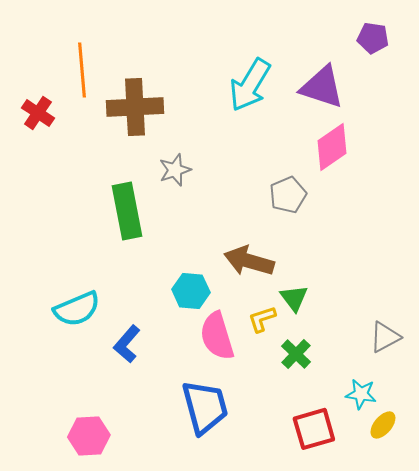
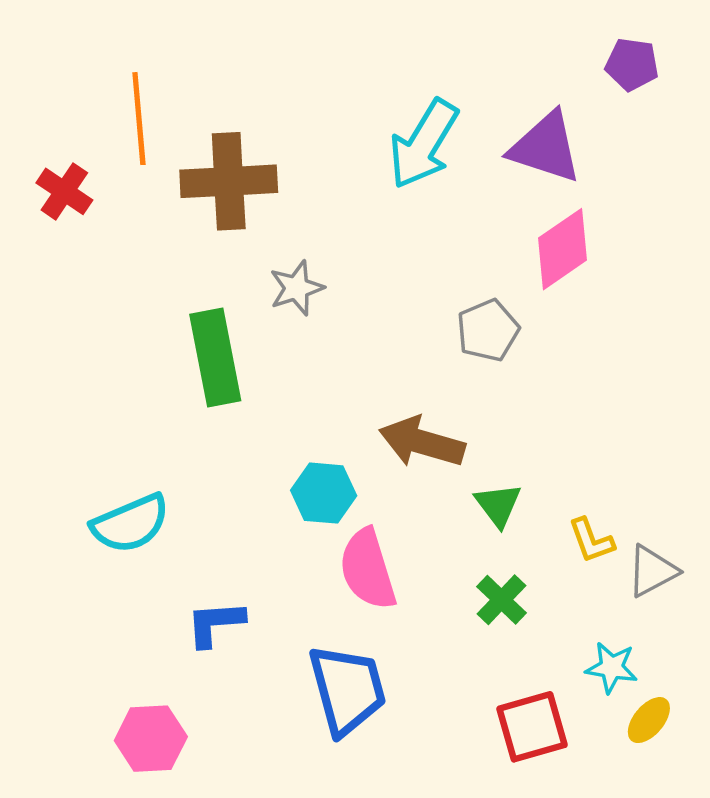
yellow L-shape: (262, 319) -> (591, 540), moved, turned -92
blue L-shape: (127, 344) -> (215, 623), moved, turned 45

